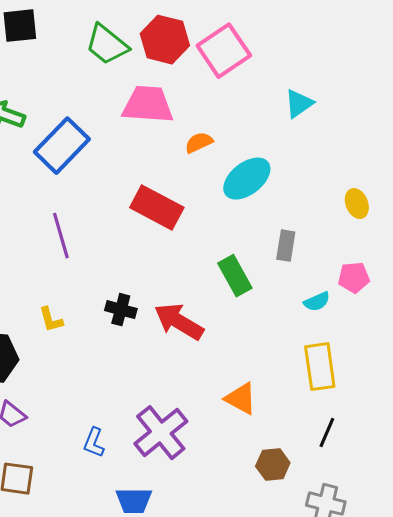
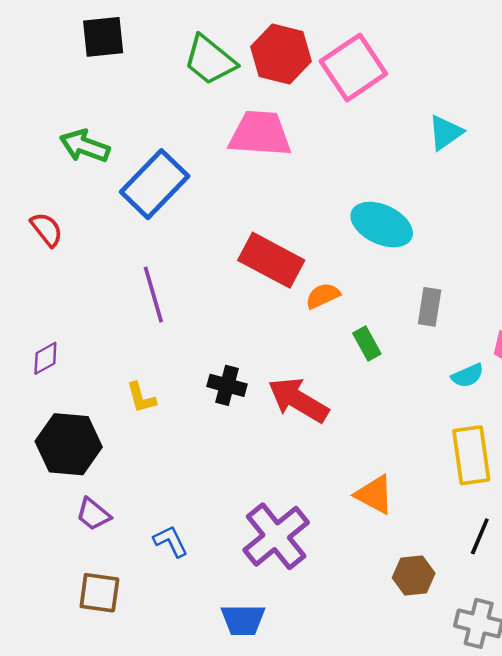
orange semicircle: (199, 143) -> (323, 296), moved
cyan ellipse: (247, 179) -> (382, 225), turned 63
green rectangle: (235, 276) -> (367, 344), size x0.7
blue L-shape: (94, 443) -> (171, 541), moved, turned 132

